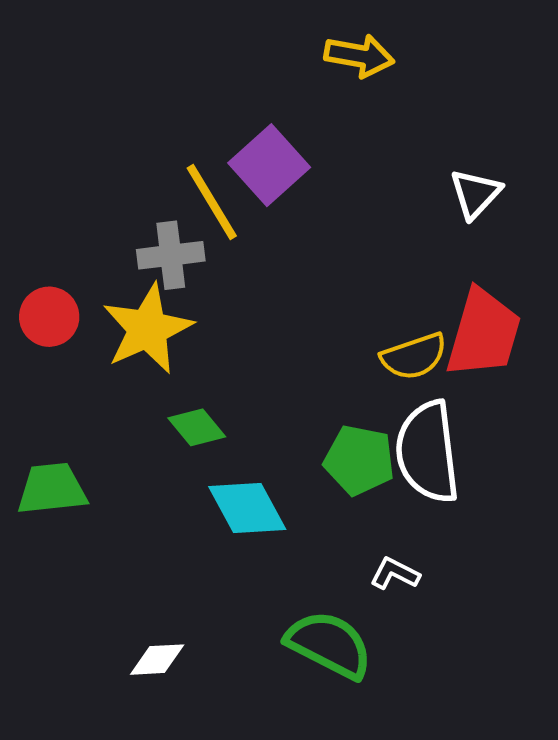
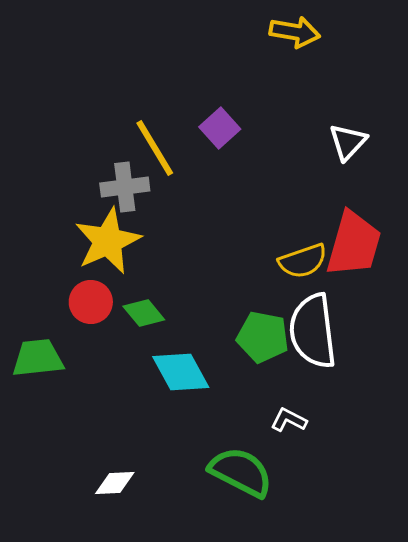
yellow arrow: (359, 56) -> (295, 32), moved
purple square: (269, 165) -> (220, 128), moved, size x0.7
red circle: (49, 317) -> (91, 302), moved

